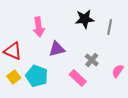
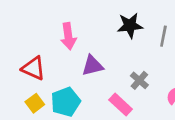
cyan pentagon: (37, 76) -> (66, 102), turned 30

